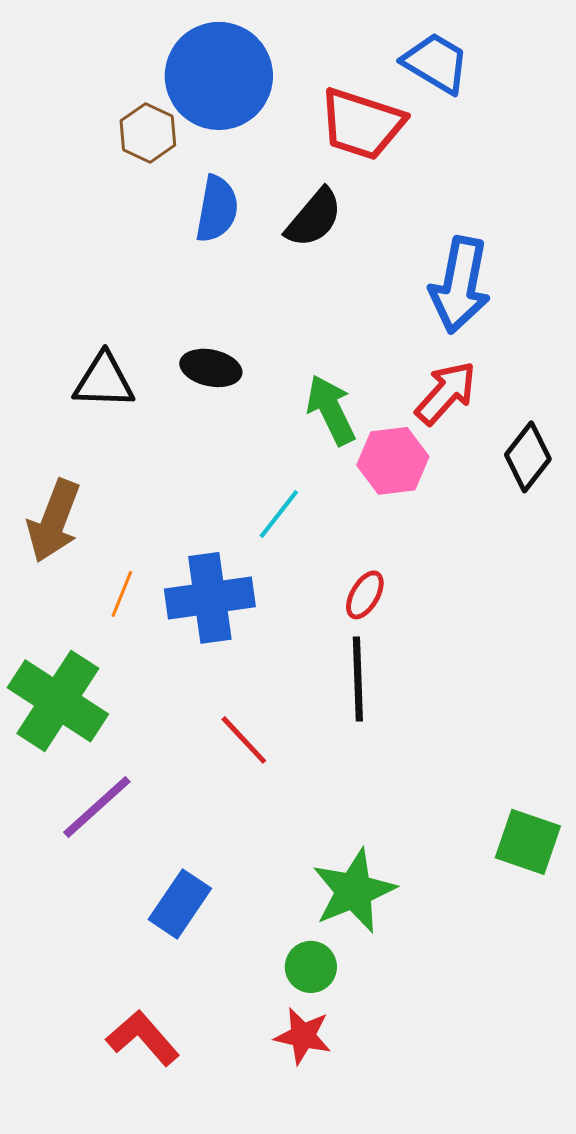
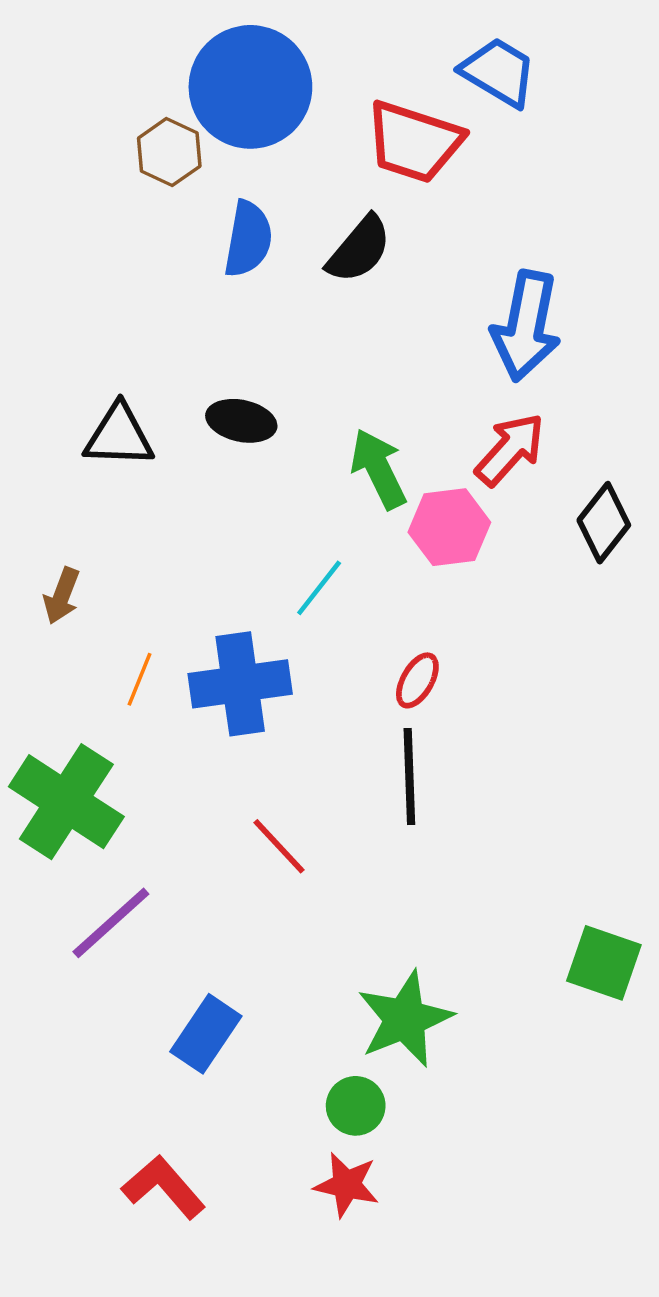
brown arrow: (54, 521) -> (62, 596), size x0.6

